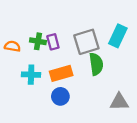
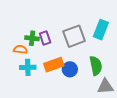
orange semicircle: (12, 46) -> (20, 50), moved
green semicircle: (96, 64) -> (96, 66), moved
blue circle: (60, 96) -> (70, 69), moved

